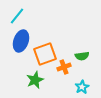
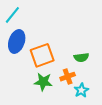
orange cross: (64, 67) -> (68, 77), moved
green star: (35, 80) -> (43, 82), moved, turned 30

